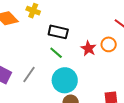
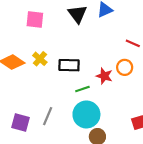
yellow cross: (33, 11) -> (40, 59), moved, turned 32
green line: (56, 53) -> (82, 89), moved, turned -48

